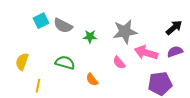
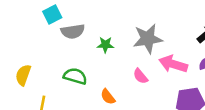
cyan square: (41, 21) -> (52, 15), moved
gray semicircle: (63, 26) -> (73, 31), turned -36

